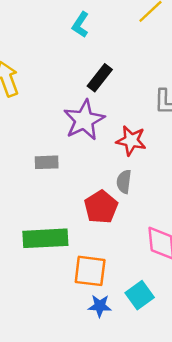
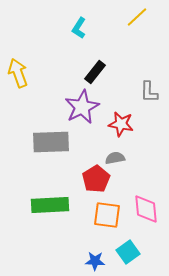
gray rectangle: (47, 162) -> (51, 142), size x1.8
gray semicircle: (124, 182) -> (115, 158), turned 72
orange square: (90, 271) -> (107, 215), moved

